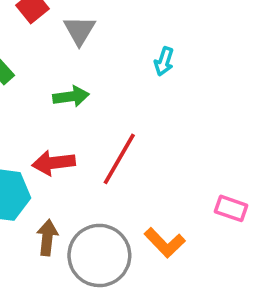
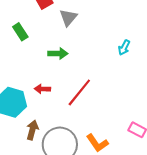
cyan arrow: (164, 61) -> (124, 48), moved
red arrow: (54, 163) -> (42, 89), size x0.7

